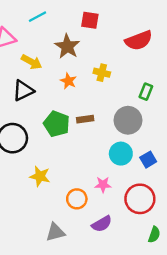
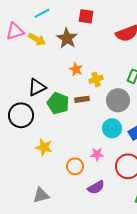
yellow arrow: (32, 62) -> (37, 39), moved
yellow cross: (102, 73) -> (96, 79), moved, turned -32
orange star: (68, 81) -> (76, 69), moved
black triangle: (23, 90) -> (37, 87), moved
gray triangle: (55, 232) -> (41, 195), moved

